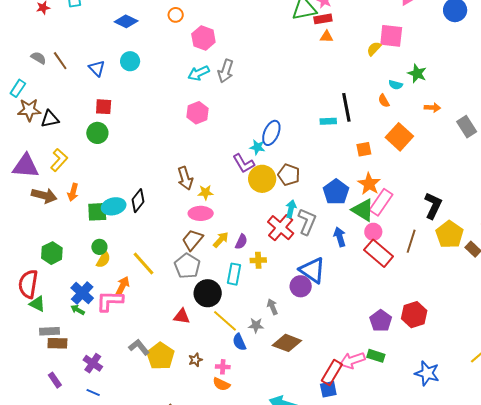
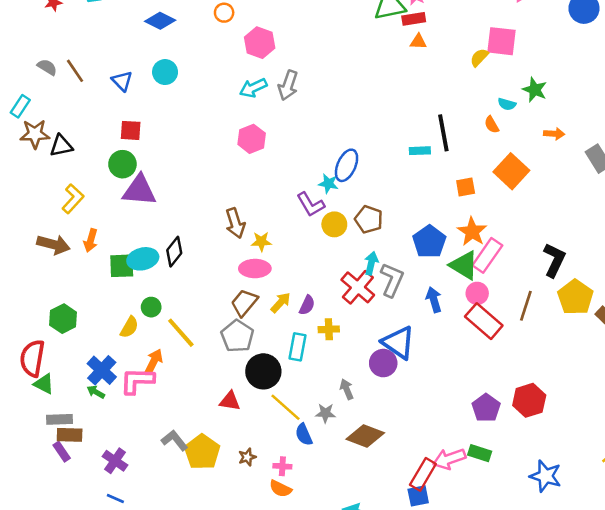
purple triangle: (26, 166) -> (139, 190), moved
yellow circle: (262, 179) -> (334, 224), size x0.7
green circle: (99, 247) -> (151, 307), moved
purple rectangle: (55, 380) -> (62, 452), moved

